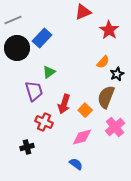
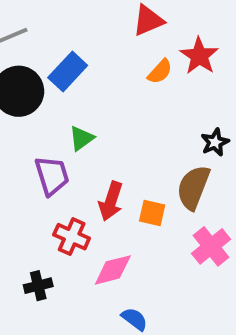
orange semicircle: (103, 62) -> (160, 72), moved
orange square: (85, 110) -> (152, 213), turned -32
pink diamond: (82, 137) -> (113, 270), moved

